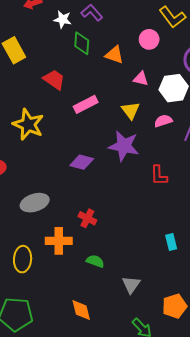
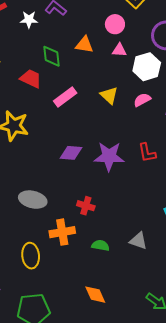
green diamond: (82, 43) -> (51, 56), moved
pink triangle: (141, 79) -> (119, 50), moved
purple star: (124, 146) -> (109, 156), moved
gray ellipse: (35, 203) -> (33, 200), turned 40
gray triangle: (131, 285) -> (138, 241), moved, turned -36

